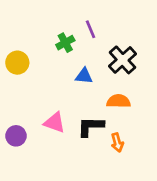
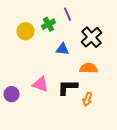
yellow circle: (17, 63) -> (26, 31), moved
orange arrow: (117, 143) -> (88, 99), turned 32

